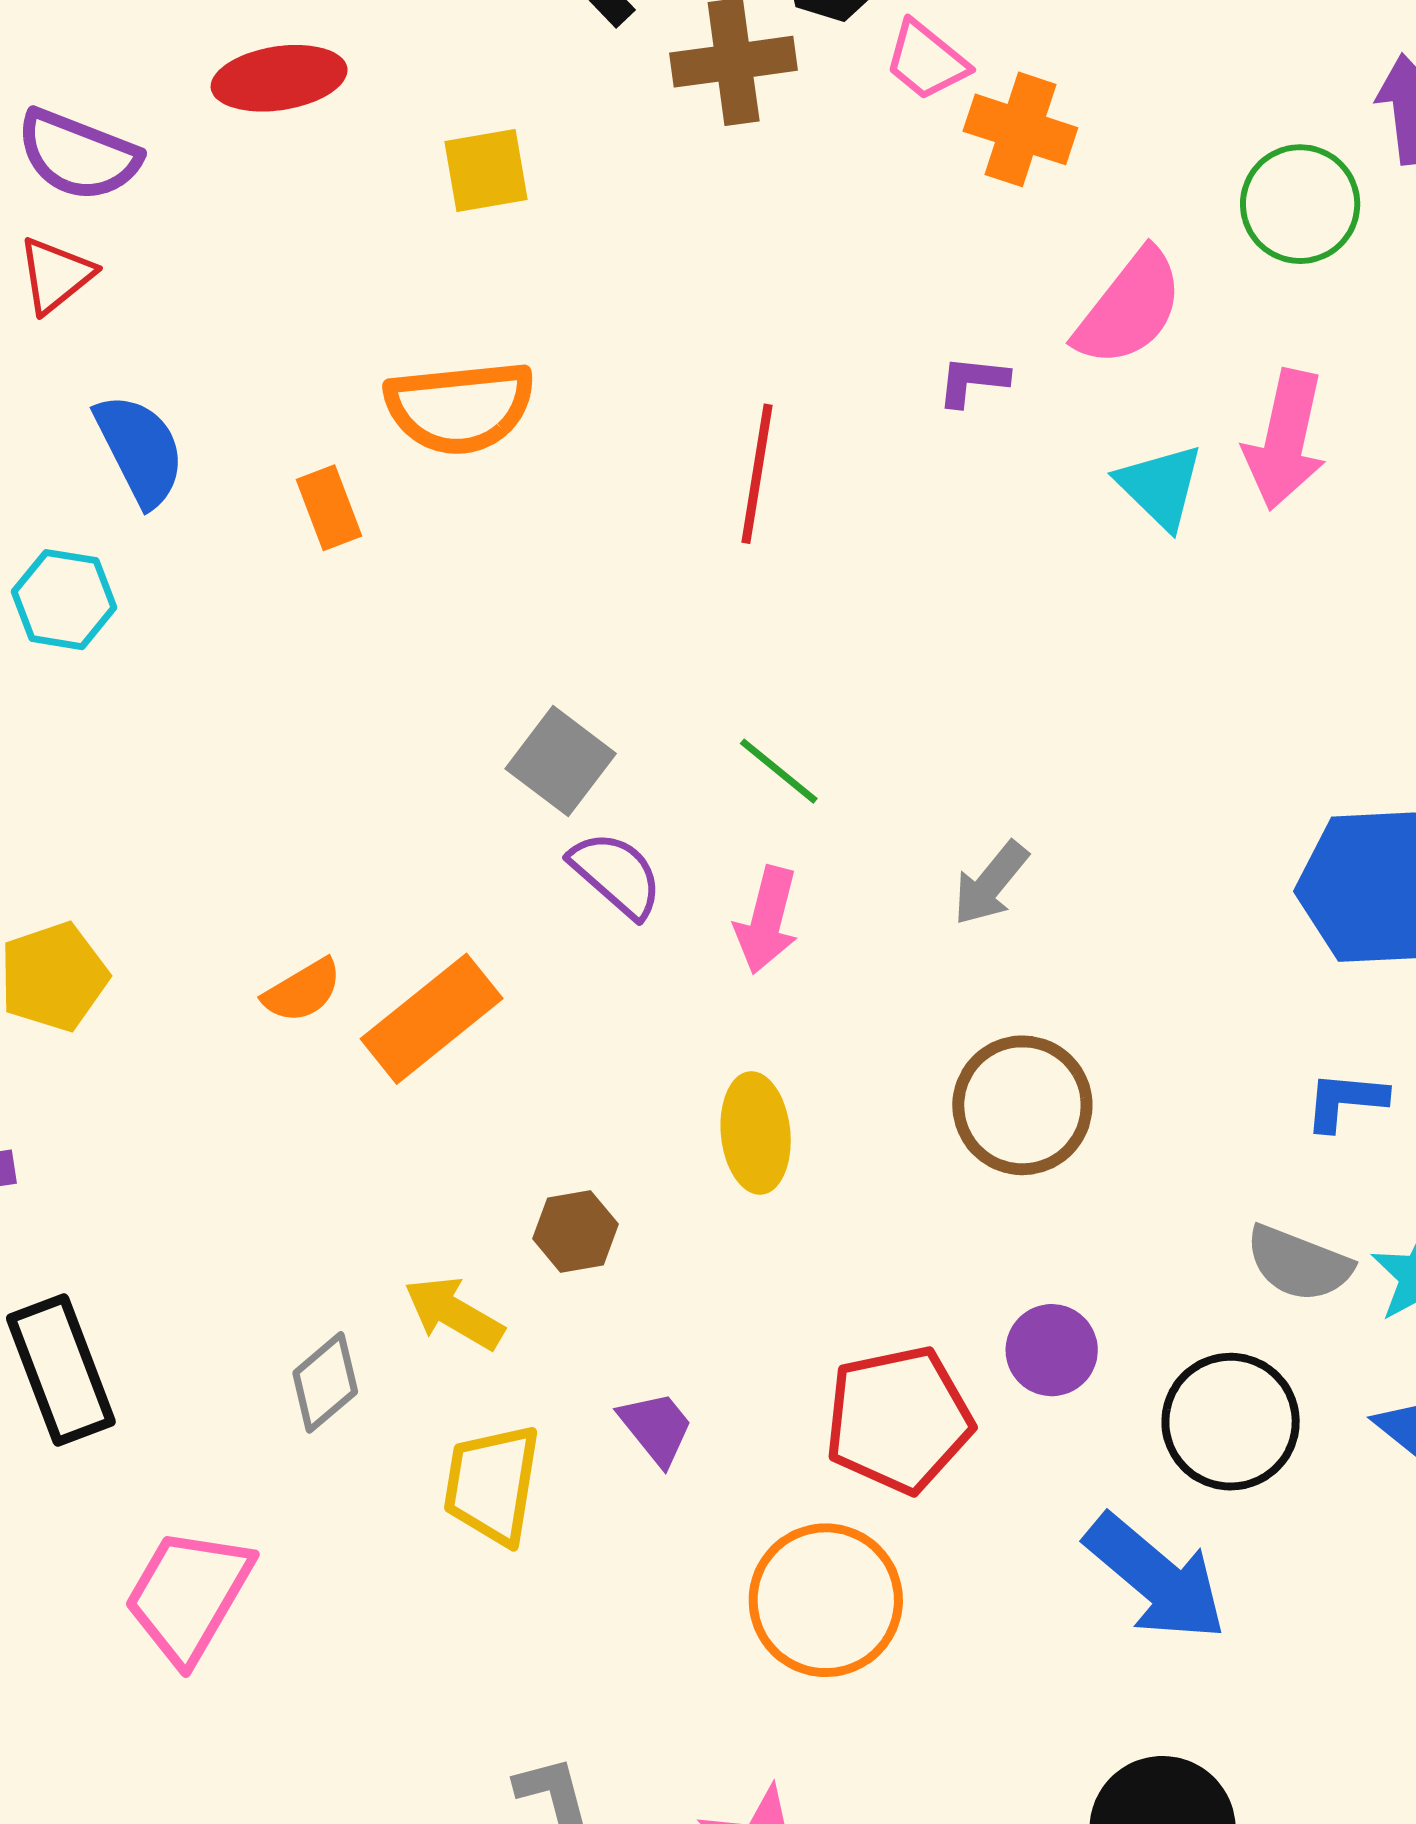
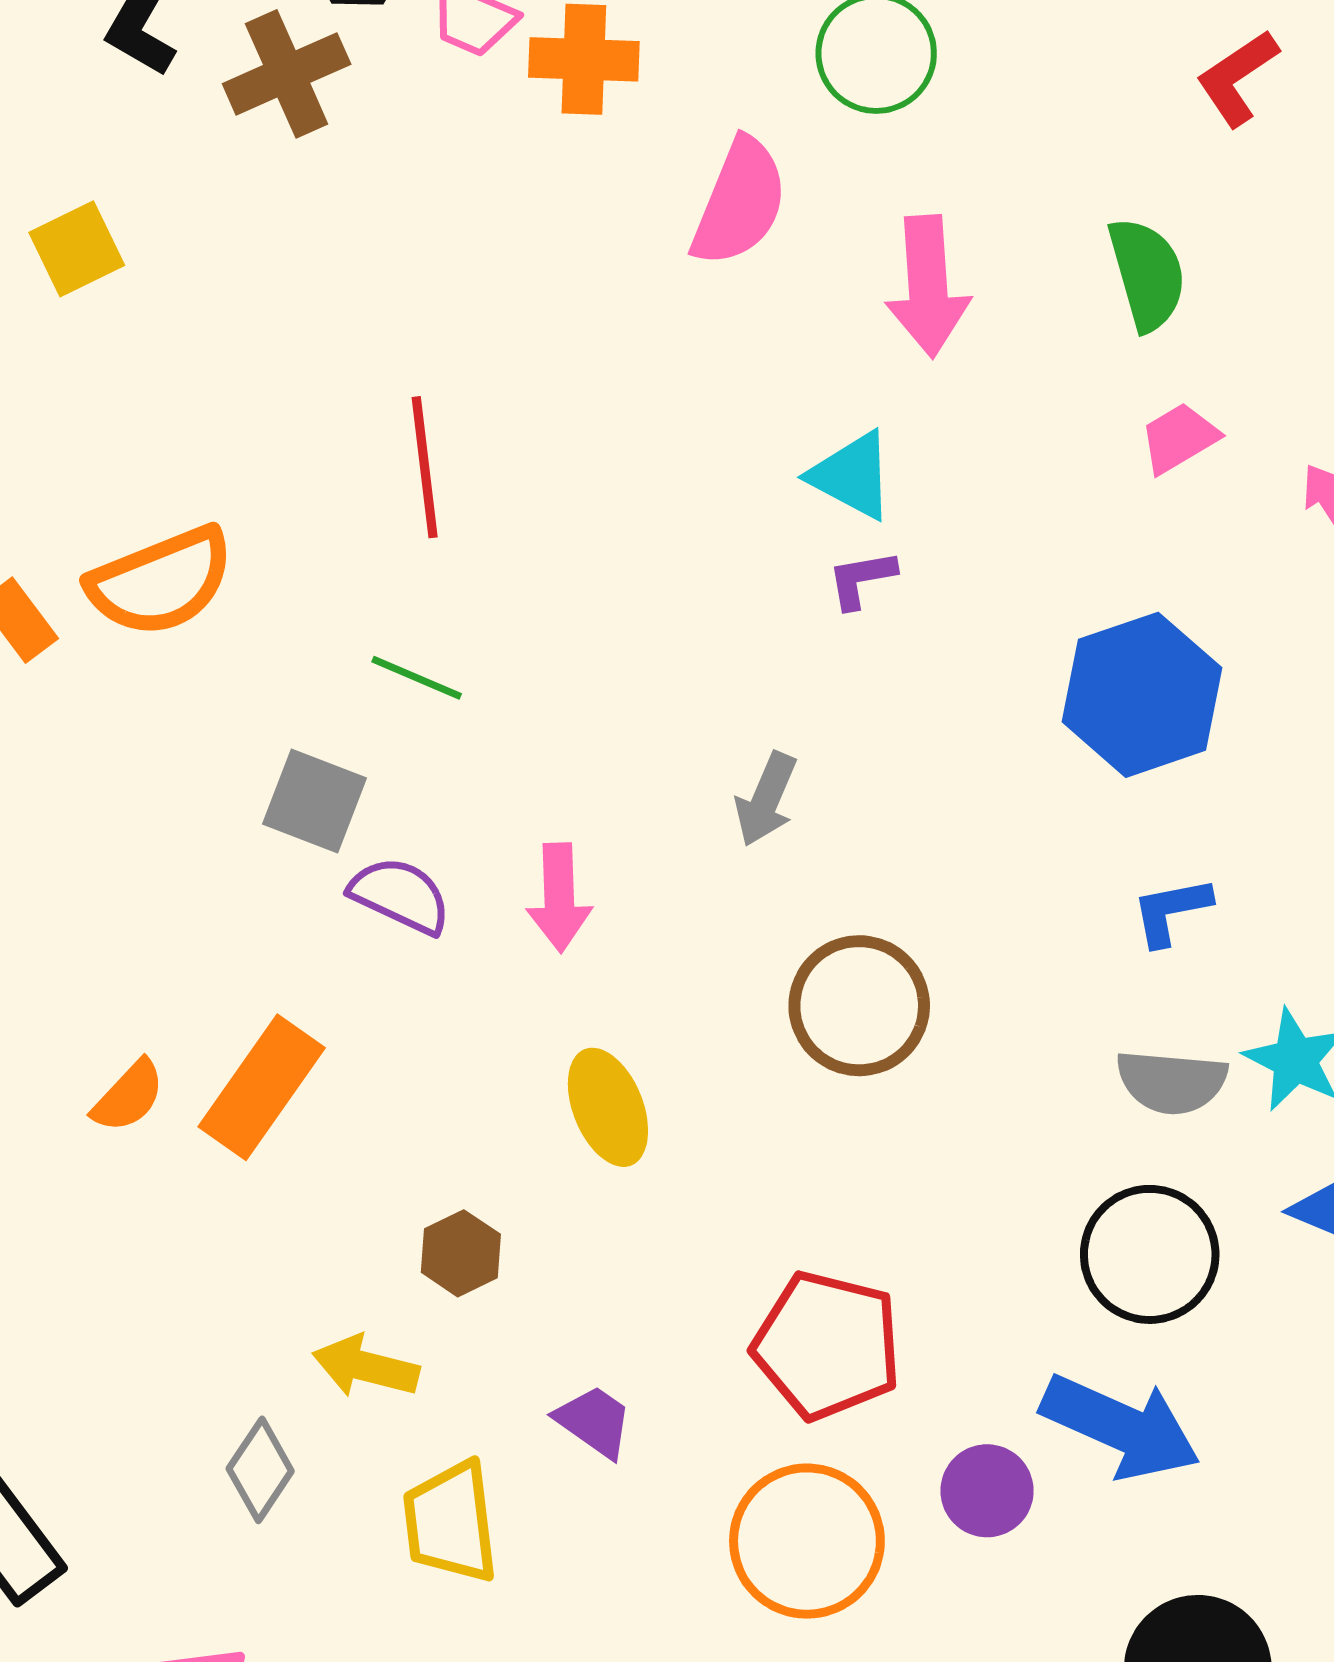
purple L-shape: (973, 381) -> (861, 579), moved
orange semicircle: (460, 407) -> (161, 582), moved
cyan triangle: (1160, 486) -> (852, 476), moved
green line: (779, 771) -> (417, 678), moved
purple circle: (1052, 1350) -> (987, 1491), moved
red pentagon: (899, 1420) -> (827, 1345), turned -30

